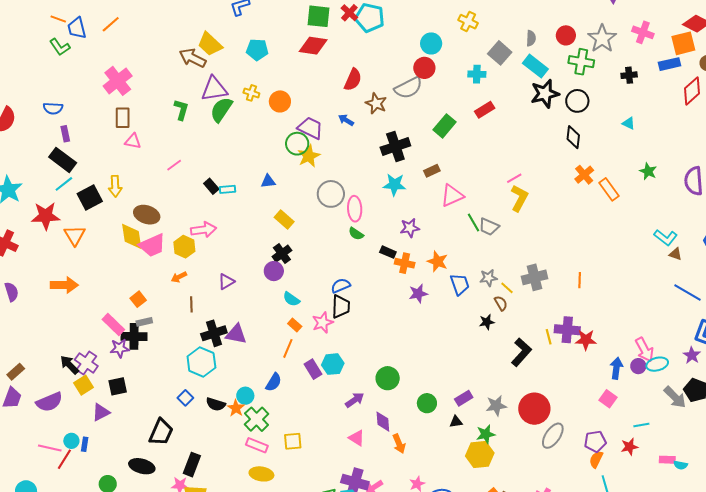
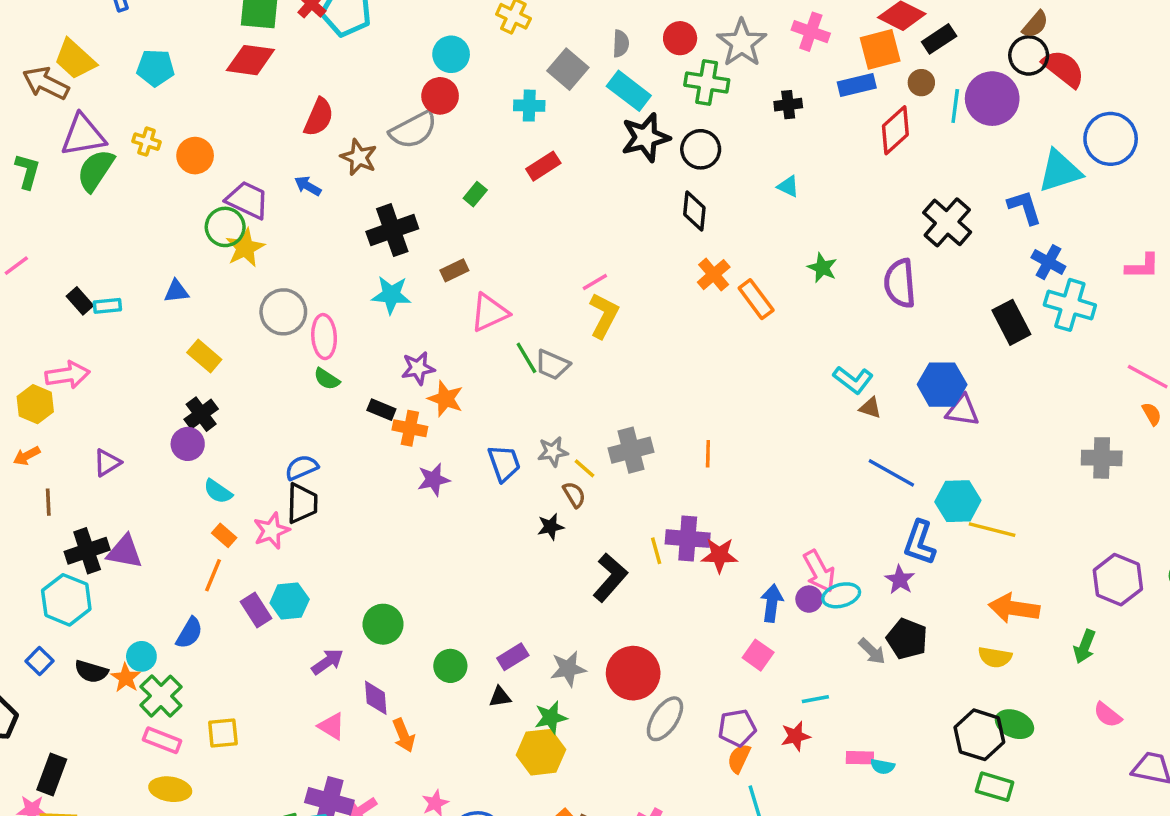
green rectangle: (444, 126) -> (475, 194), size x0.6
orange star: (438, 261) -> (445, 399), moved
gray arrow: (675, 397) -> (872, 651), size x0.7

